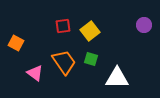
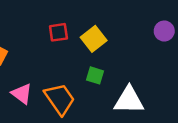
orange trapezoid: (64, 62) -> (60, 99), moved

